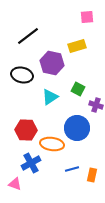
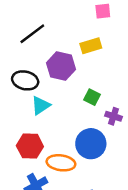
cyan triangle: (50, 97) -> (41, 105), moved

